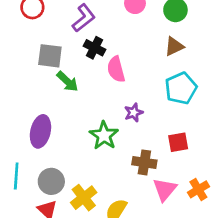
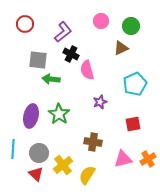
brown triangle: (174, 46) -> (121, 48), moved
green arrow: (67, 81) -> (51, 79), turned 144
green star: (104, 135) -> (59, 114), moved
brown cross: (144, 162) -> (93, 142), moved
pink triangle: (165, 189) -> (123, 159), turned 36

